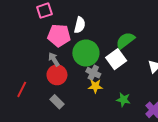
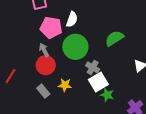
white square: (116, 59) -> (98, 82), moved
gray cross: (93, 73) -> (93, 67), moved
yellow star: (95, 86) -> (65, 85), moved

